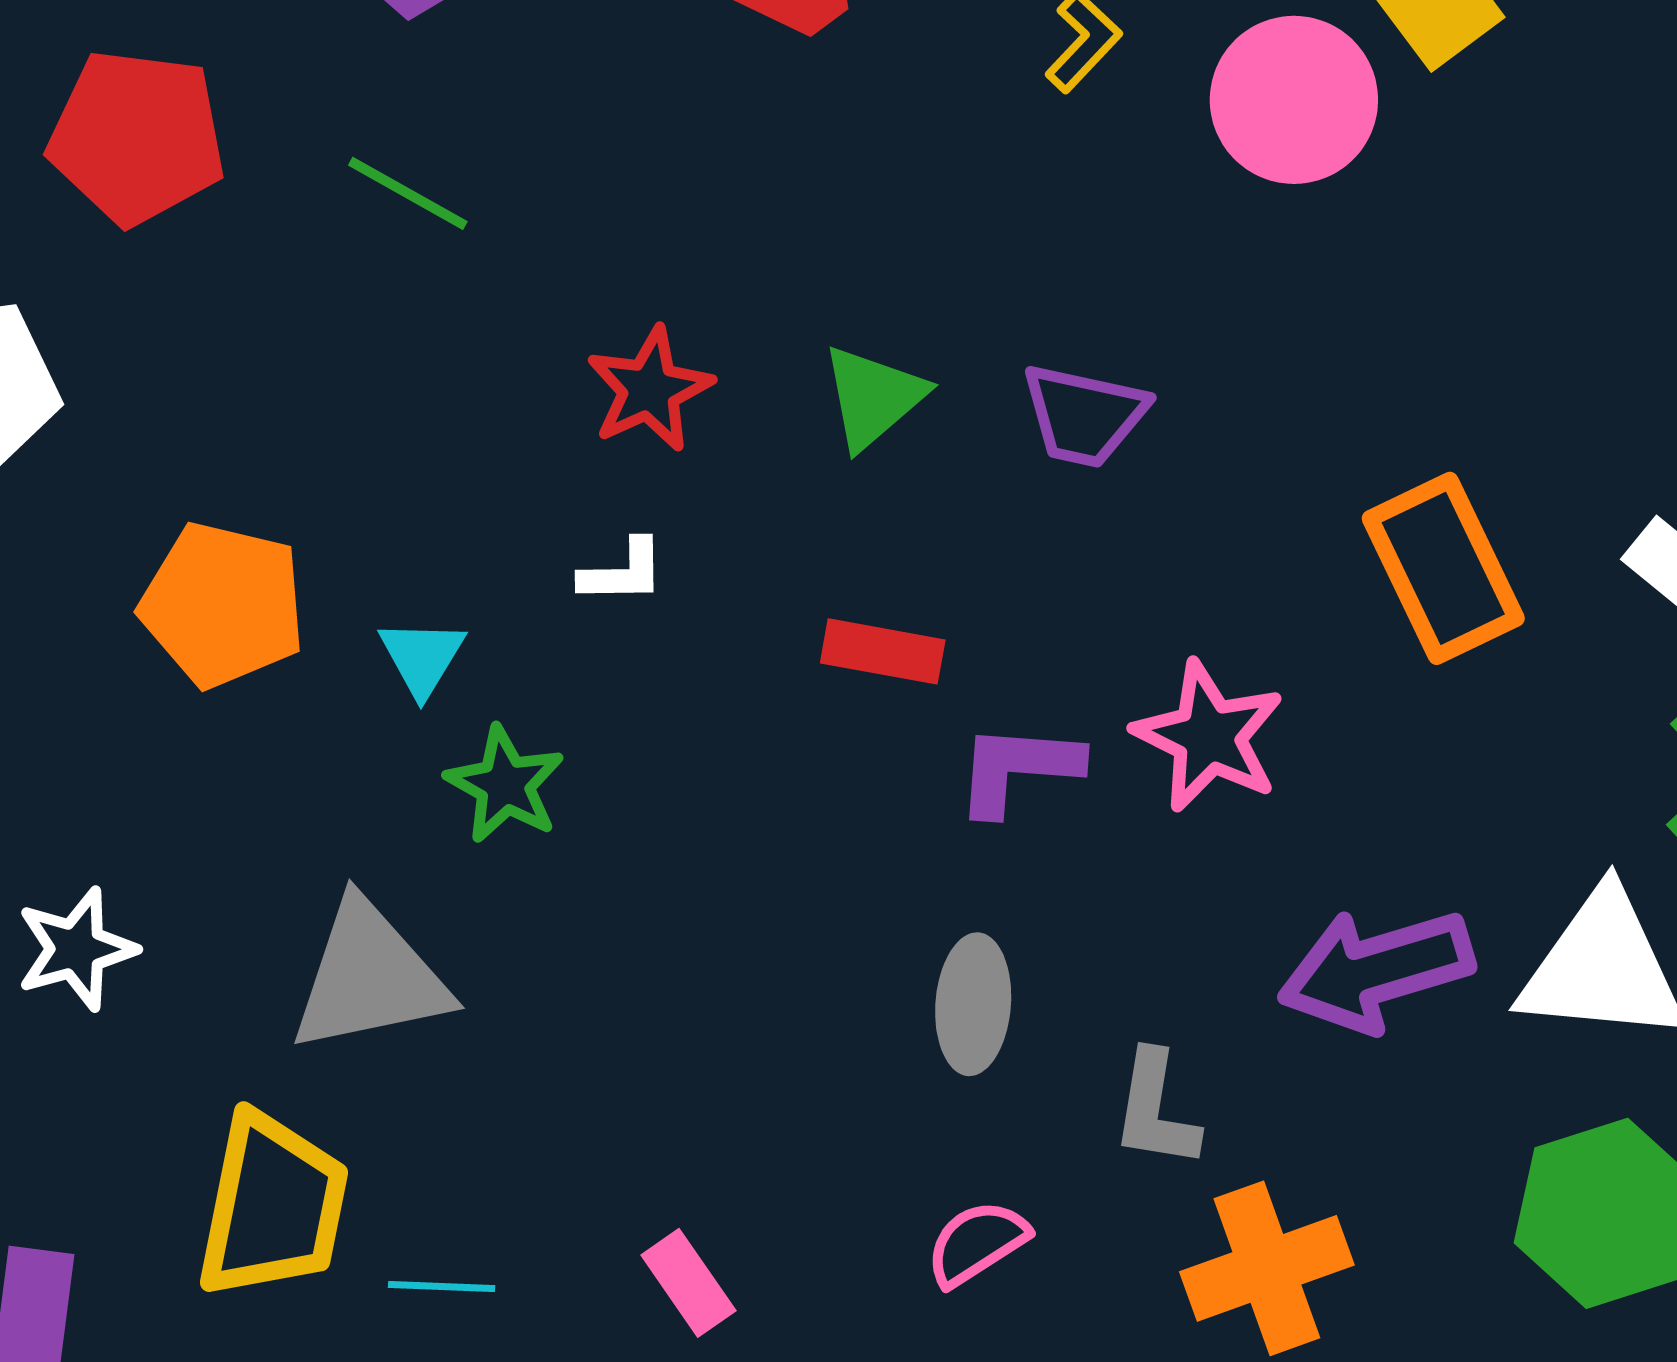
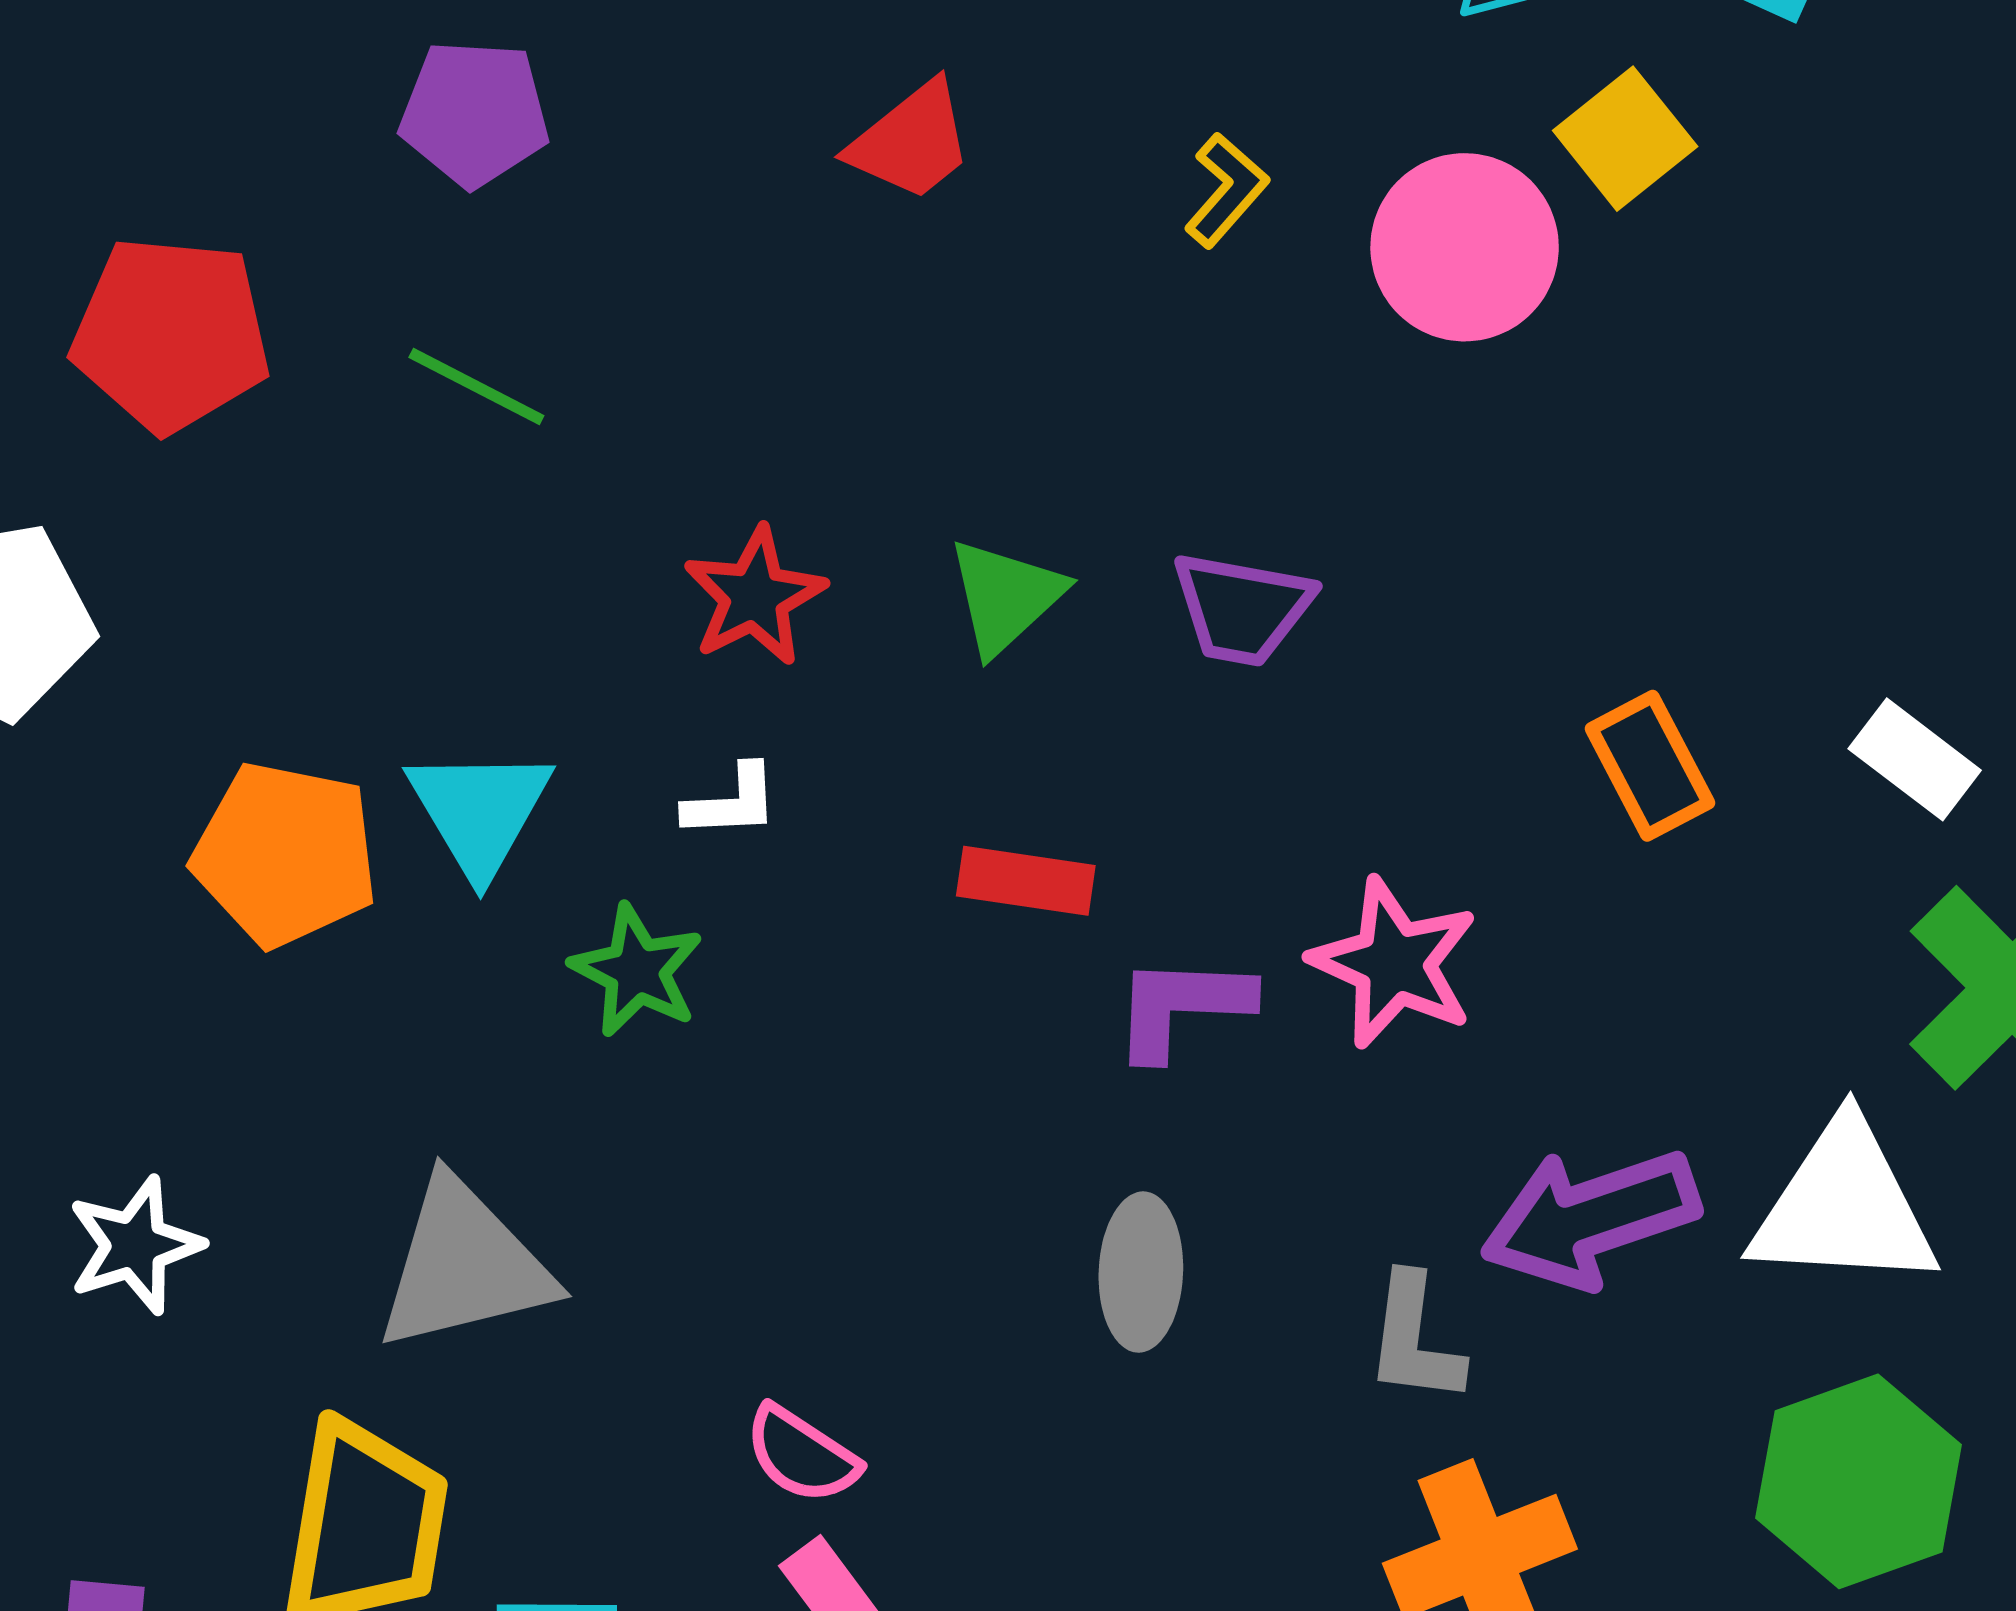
orange rectangle: (1443, 568) -> (1650, 766), size x0.7
cyan triangle: (422, 657) -> (480, 811), moved, size x1.5
green star: (505, 785) -> (637, 971), moved
gray L-shape: (1156, 1110) -> (1414, 1339), moved
pink semicircle: (977, 1243) -> (802, 1455), moved, turned -112

